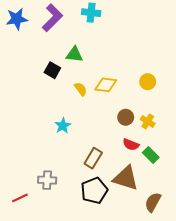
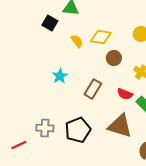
brown circle: (126, 117) -> (114, 58), moved
brown rectangle: (93, 158) -> (93, 89), moved
black pentagon: (94, 191) -> (78, 130), moved

